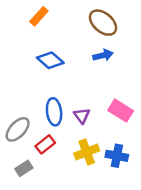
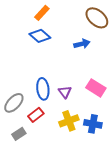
orange rectangle: (39, 16) -> (42, 13), moved
brown ellipse: (103, 23) -> (97, 18), moved
blue diamond: (50, 60) -> (40, 36), moved

